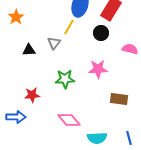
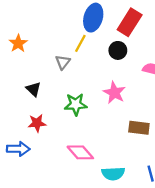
orange star: (16, 17) -> (18, 43), moved
black triangle: (29, 50) -> (33, 89), moved, turned 48
pink star: (98, 69) -> (114, 93), turned 30

